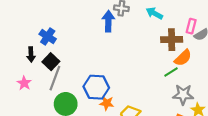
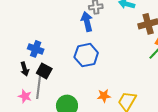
gray line: (55, 78) -> (39, 87), moved
blue hexagon: (96, 87) -> (86, 55), moved

